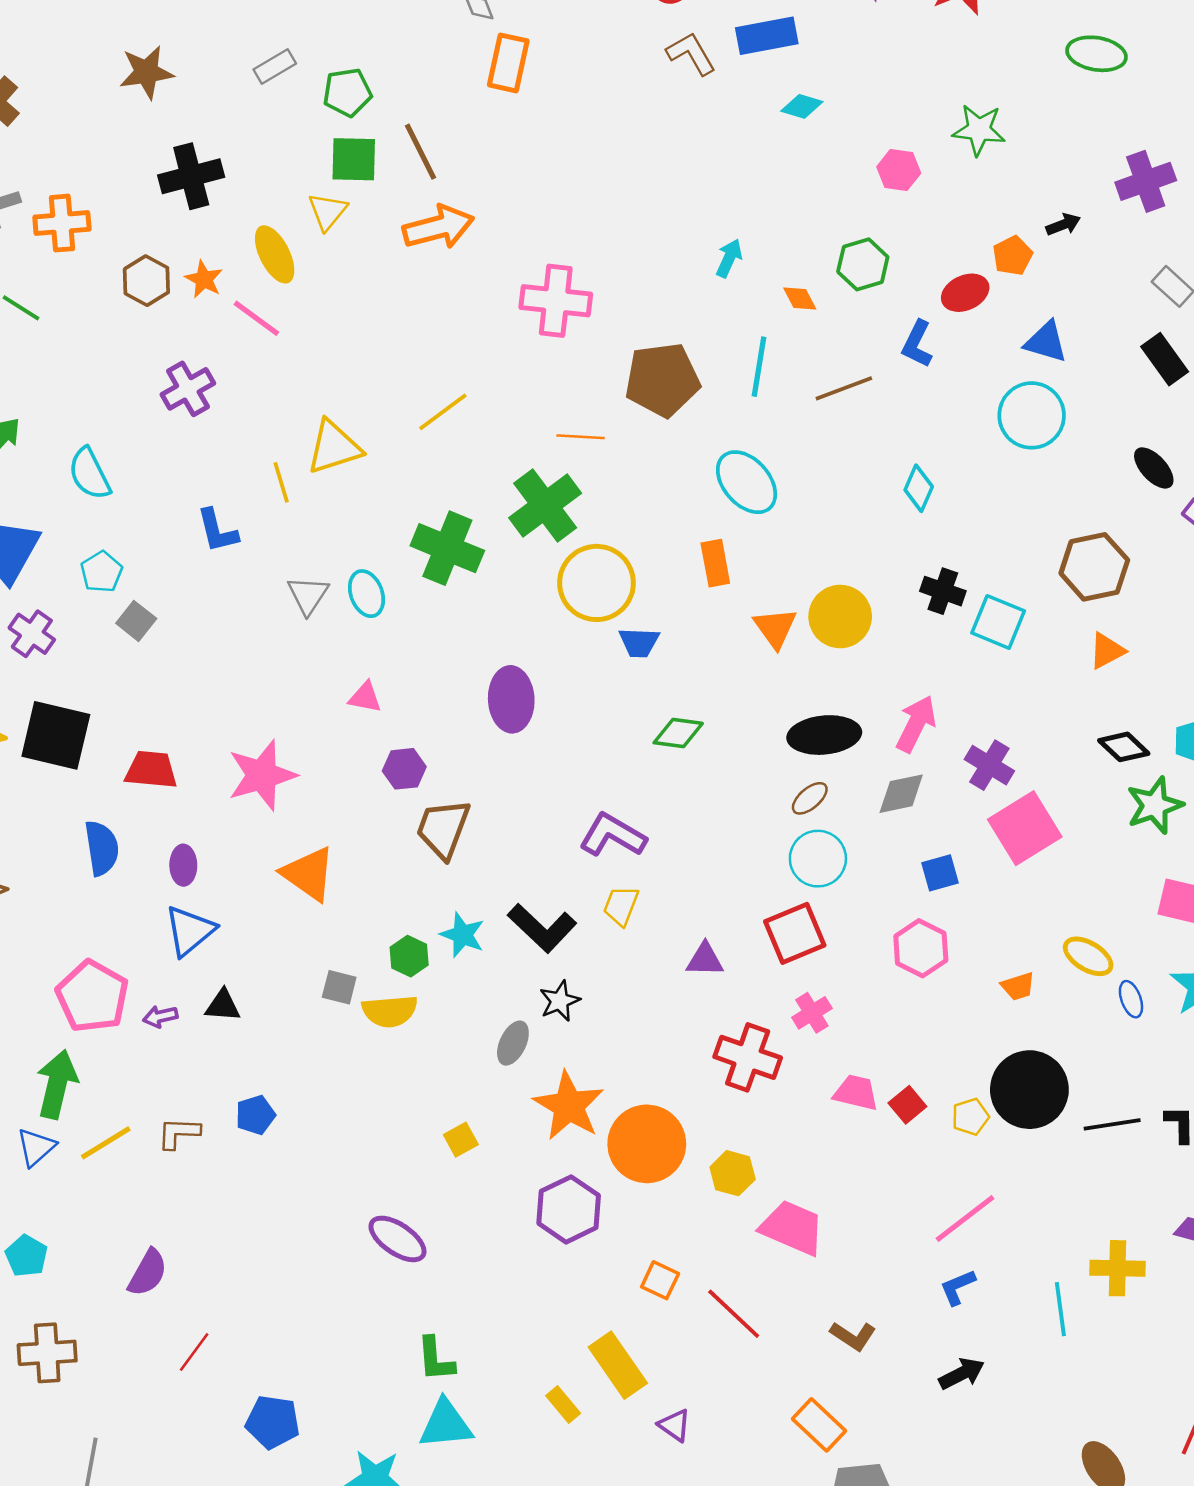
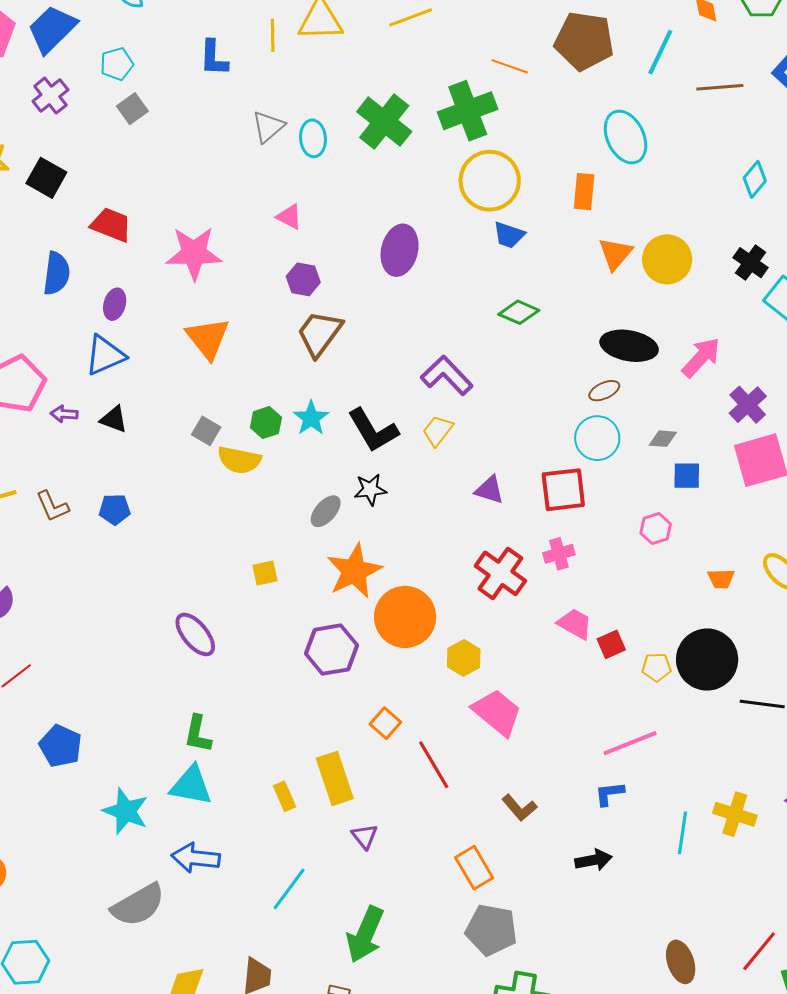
black square: (56, 735) -> (46, 178), size x0.7
gray diamond: (901, 794) -> (663, 439), moved, size x0.7
pink hexagon: (921, 948) -> (656, 529), size x0.7
brown L-shape: (179, 1133) -> (52, 506), turned -132

